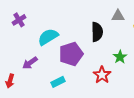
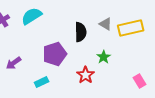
gray triangle: (118, 16) -> (106, 24), moved, turned 32
cyan semicircle: (48, 37) -> (32, 16), moved

